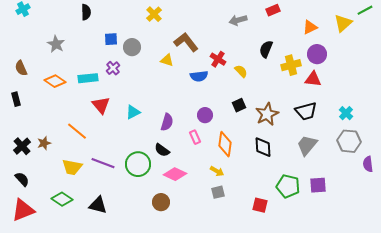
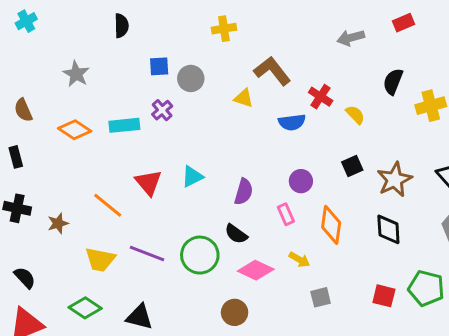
yellow cross: (154, 14) -> (224, 29), turned 35
red triangle: (101, 105) -> (149, 183), moved
black cross: (22, 146) -> (17, 208), moved, turned -36
yellow arrow: (217, 171) -> (299, 260), moved
red square: (260, 205) -> (384, 296), moved

